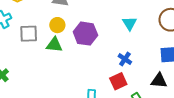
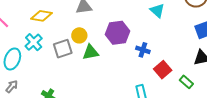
yellow circle: (57, 25) -> (79, 35), moved
blue cross: (125, 59) -> (143, 50), moved

